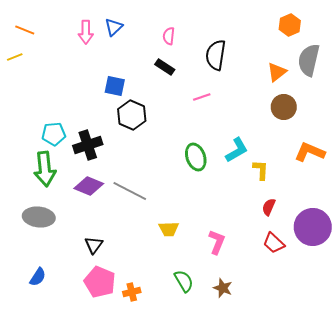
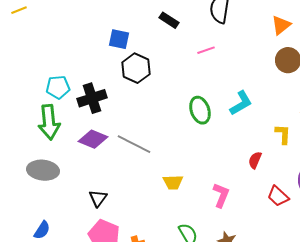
yellow L-shape: (261, 170) -> (283, 134), moved
red semicircle: (269, 207) -> (255, 160), moved

